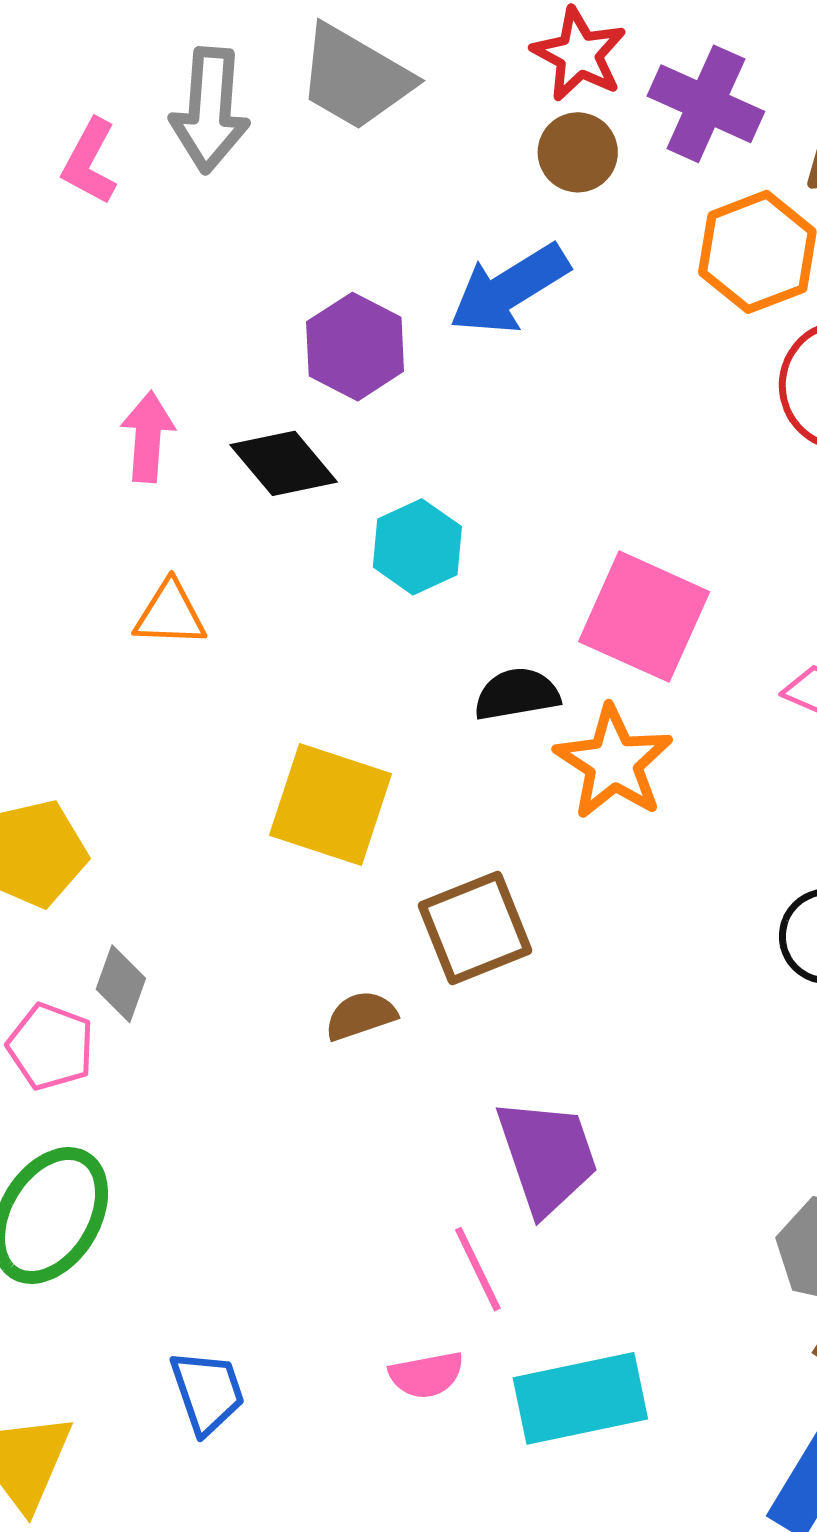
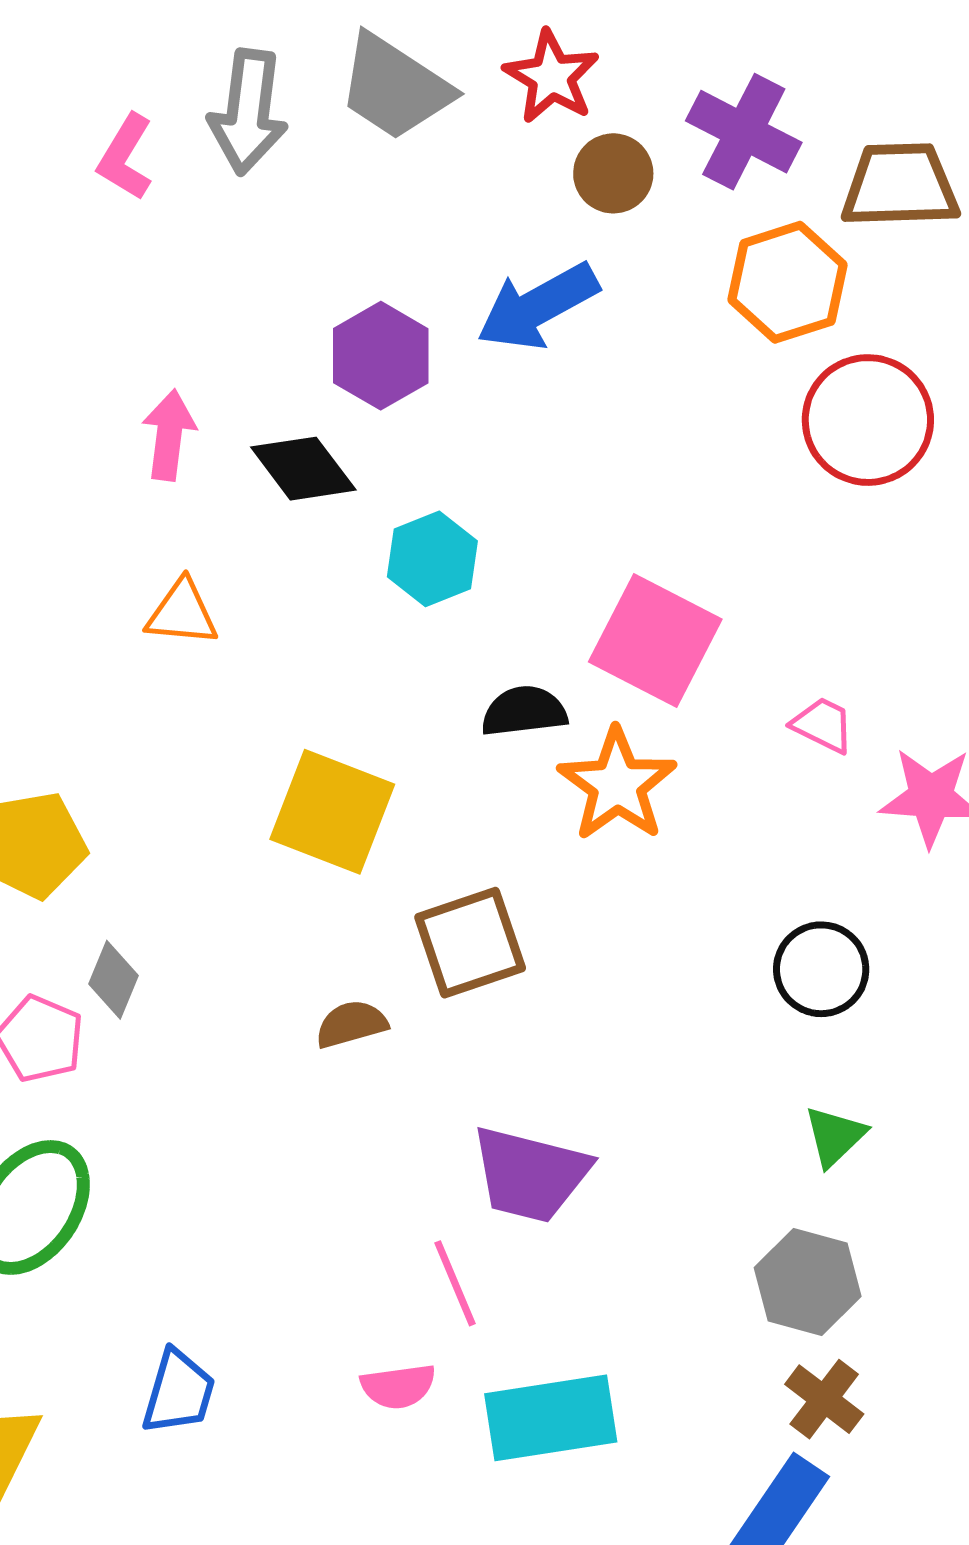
red star: (579, 54) -> (552, 77), moved
purple trapezoid: (547, 1156) -> (530, 1174), turned 120
blue trapezoid: (207, 1392) -> (179, 1392), turned 32

